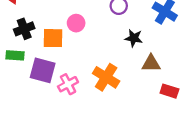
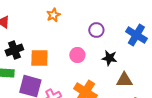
pink circle: (76, 23) -> (77, 55), moved

